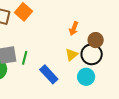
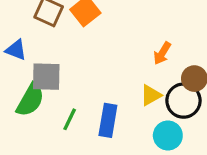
green line: (25, 58) -> (70, 119), moved
blue rectangle: (49, 74) -> (108, 120), turned 42

